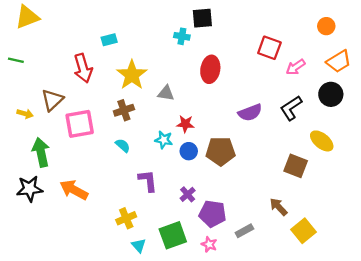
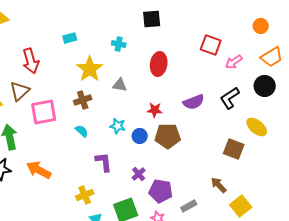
cyan cross: (182, 36) -> (119, 44), moved
red arrow: (83, 68) -> (31, 61), moved
red star: (185, 124) -> (155, 110), moved

